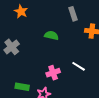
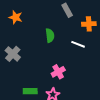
green semicircle: (51, 35) -> (50, 35), turned 80
white line: (79, 66) -> (78, 44), moved

